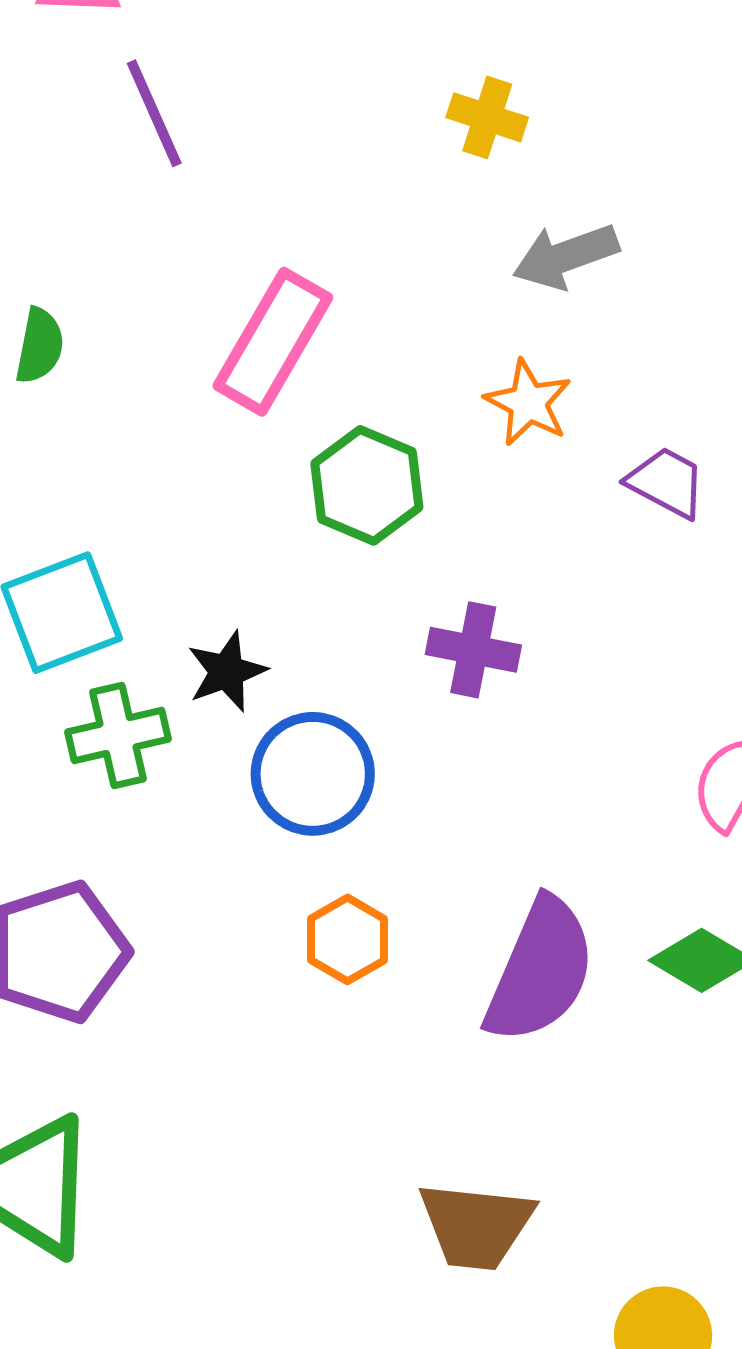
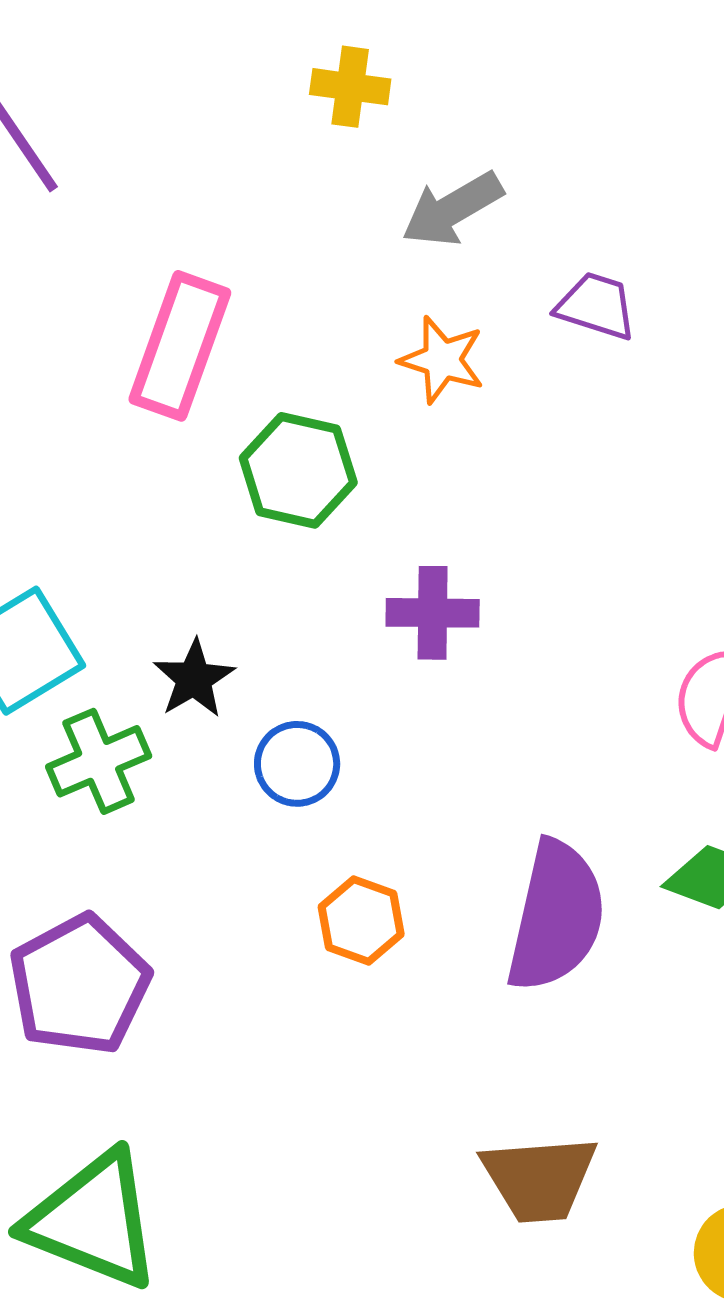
purple trapezoid: (666, 482) -> (596, 306), moved
blue circle: (313, 774) -> (297, 764), size x0.7

